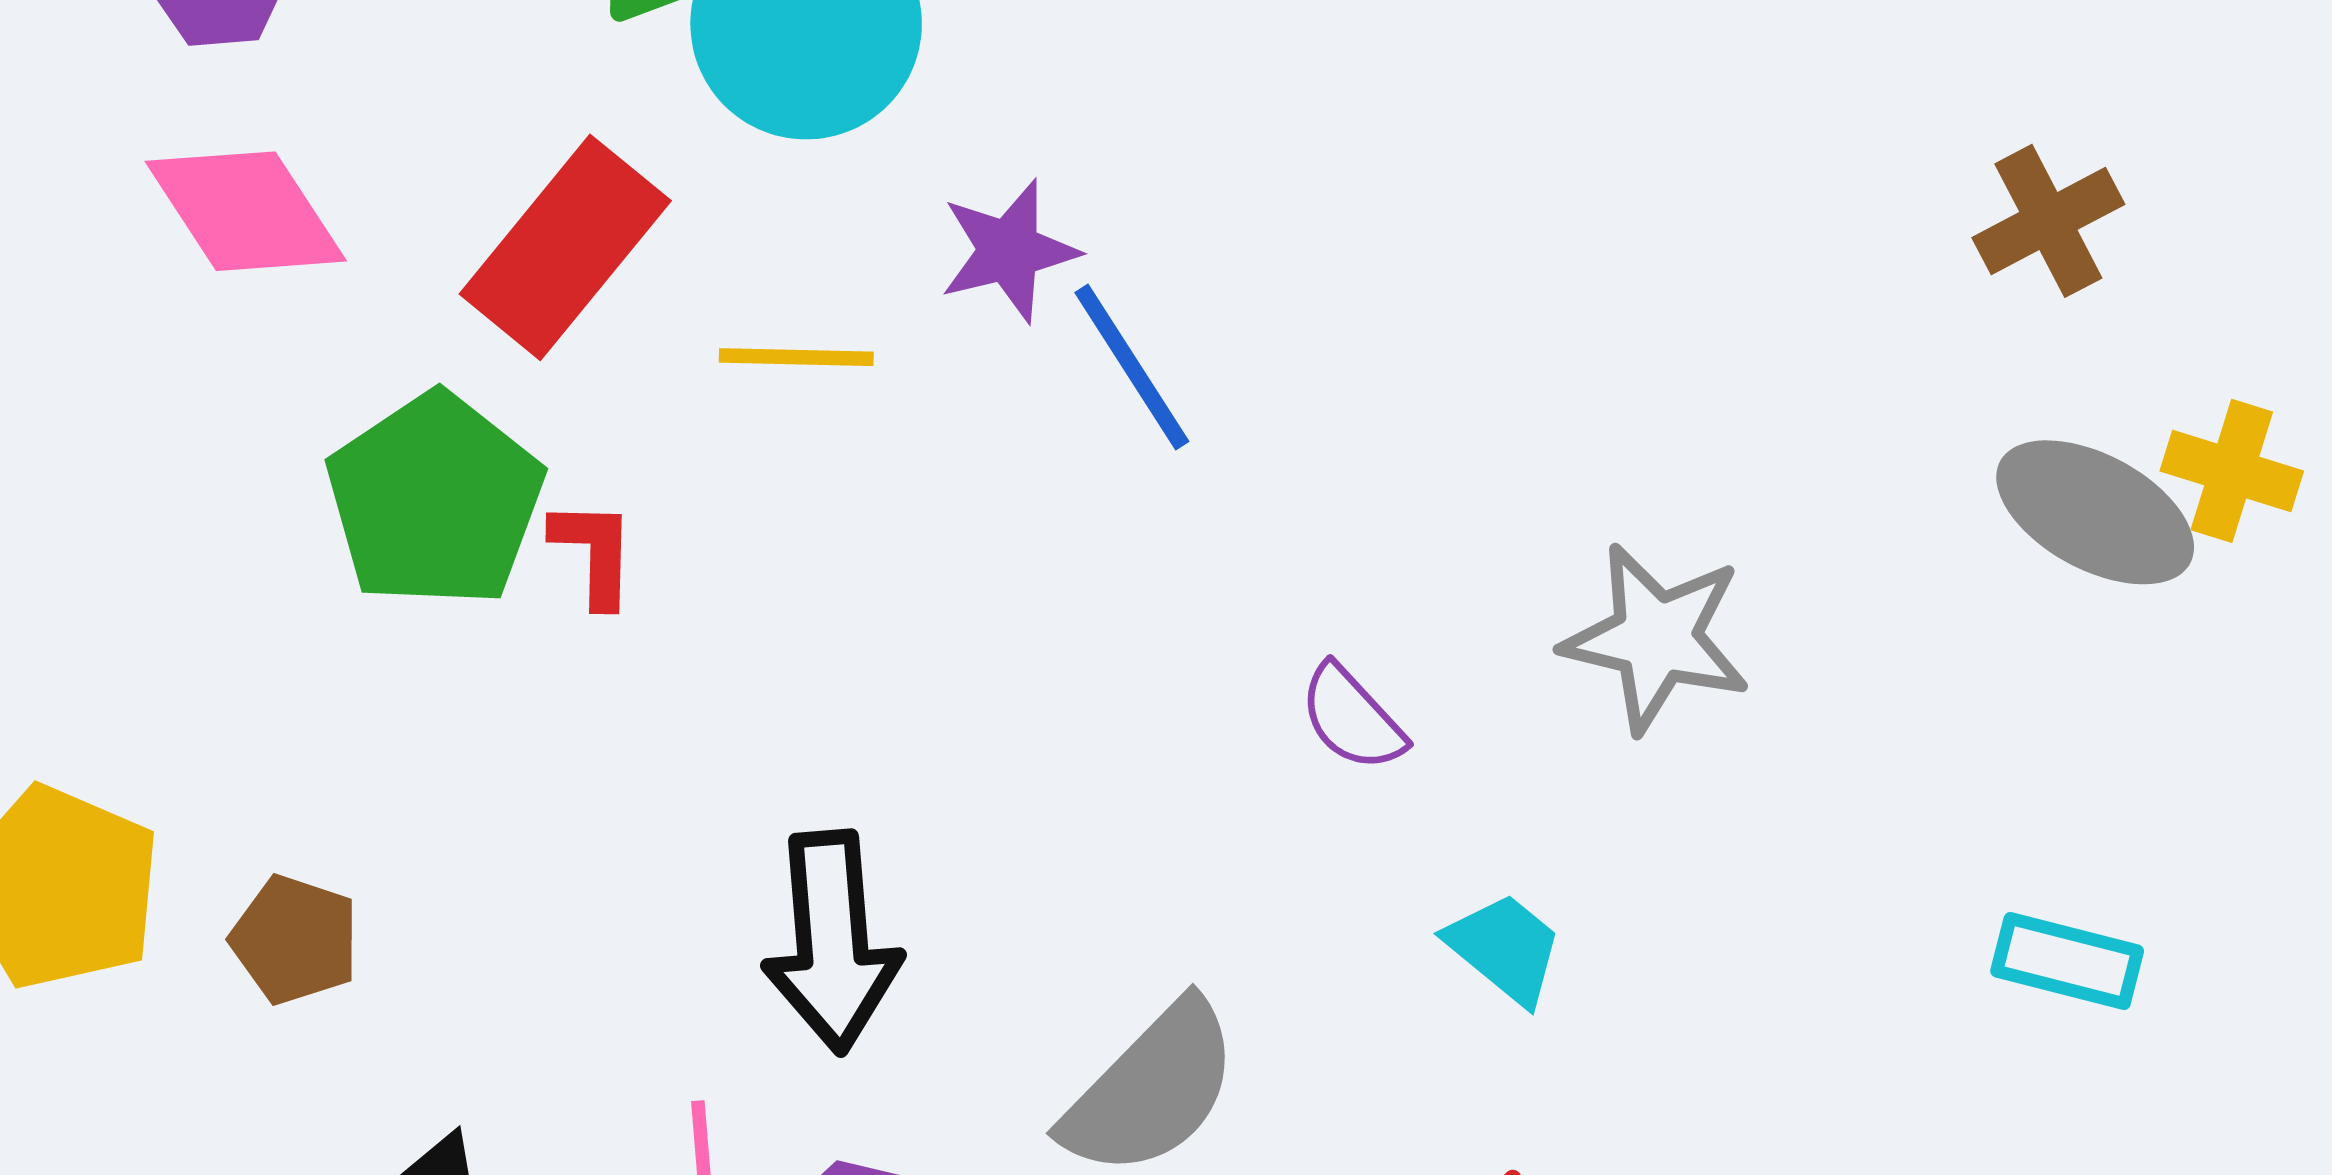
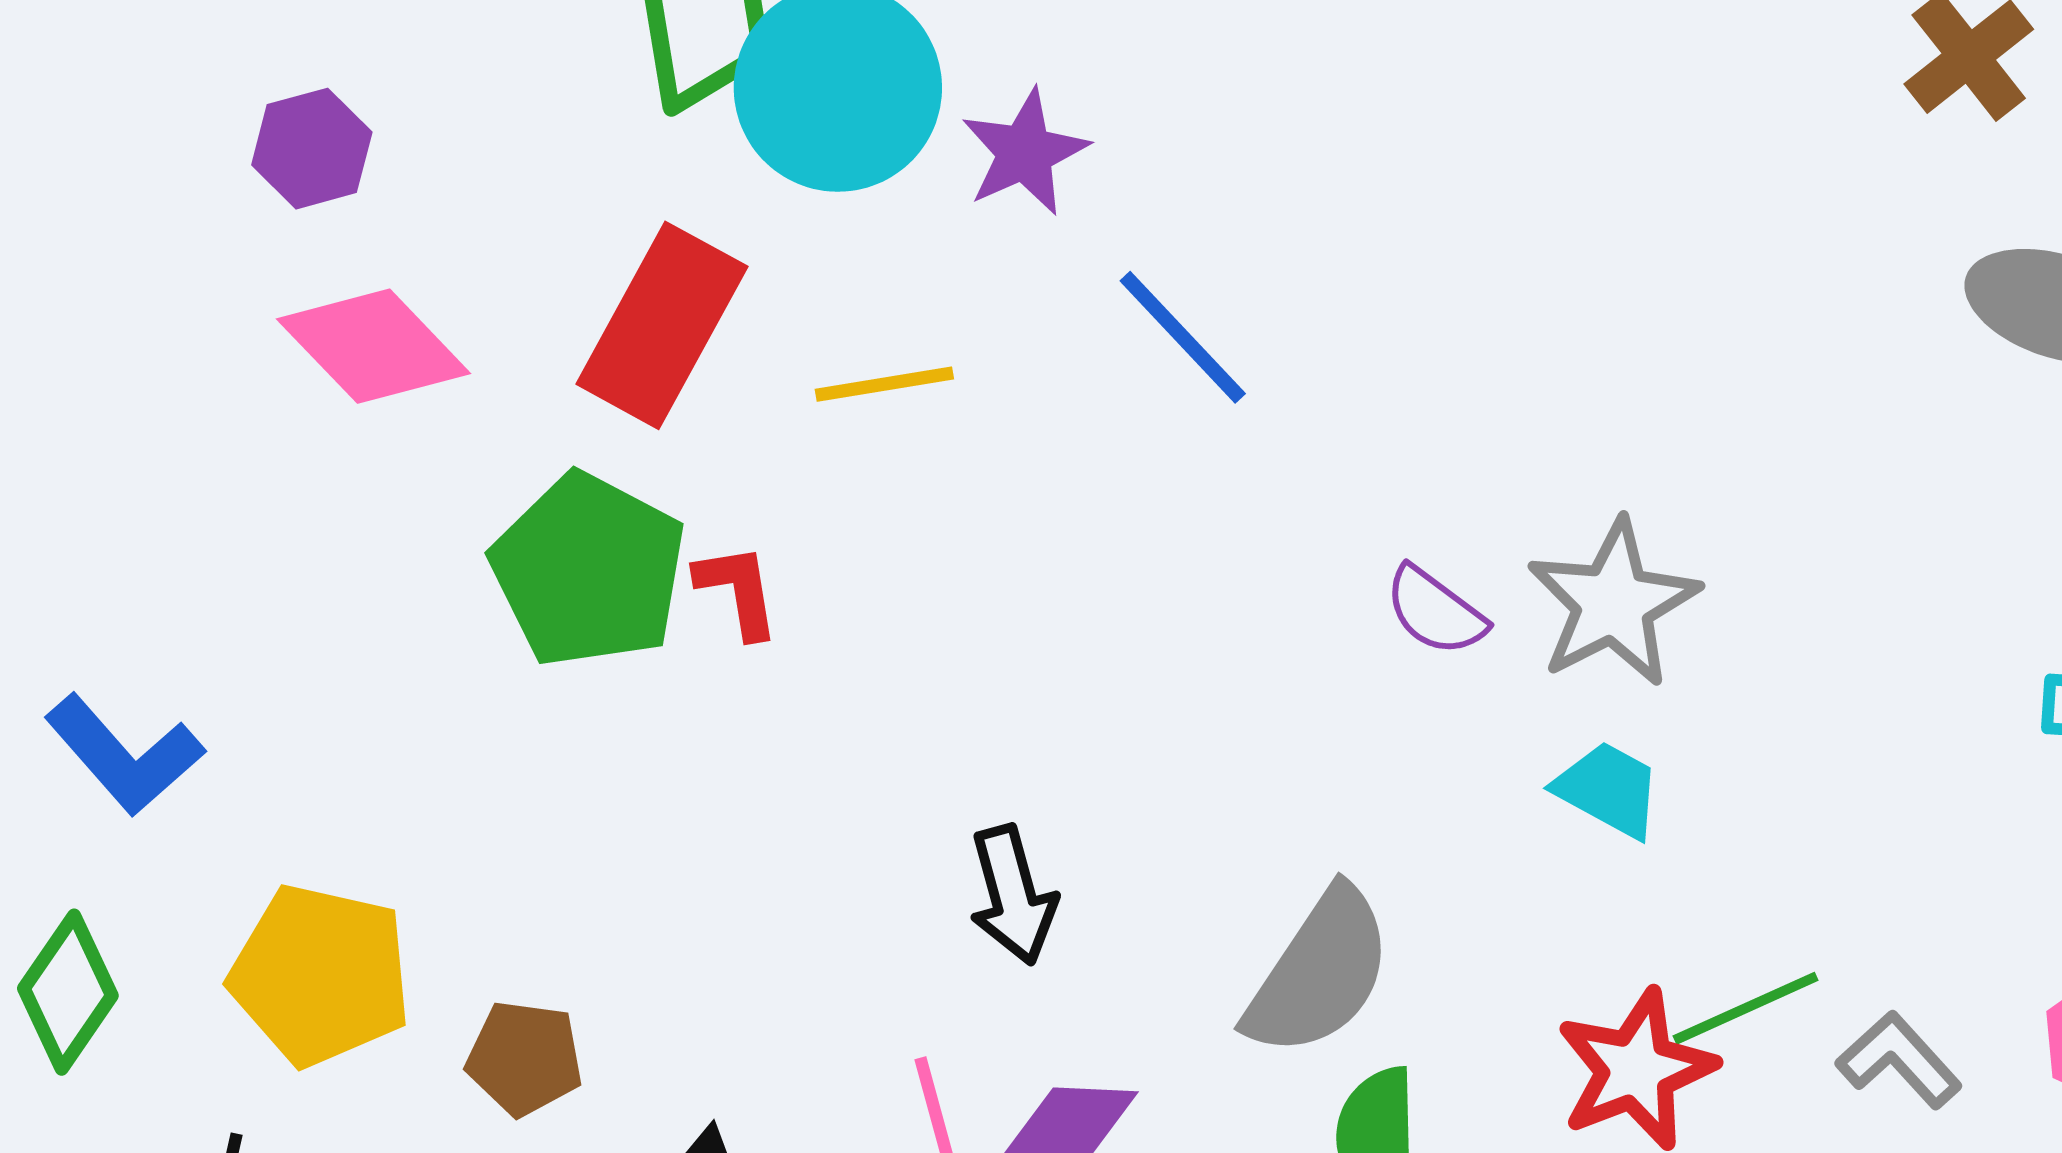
purple star: (1009, 251) -> (1025, 152), moved
gray star: (1656, 638) -> (1613, 603), moved, turned -30
brown pentagon: (295, 940) -> (525, 1058), moved
black arrow: (832, 942) -> (1013, 895), size x0.7

